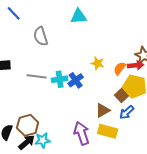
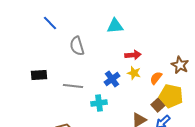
red arrow: (136, 65) -> (133, 55), moved
cyan cross: (60, 79) -> (99, 103), moved
blue cross: (76, 80) -> (112, 79), moved

